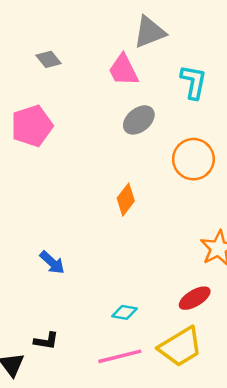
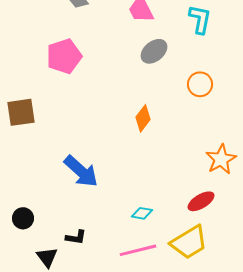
orange circle: (193, 159) -> (200, 84), size x0.7
blue arrow: (52, 263) -> (81, 171), size x1.6

